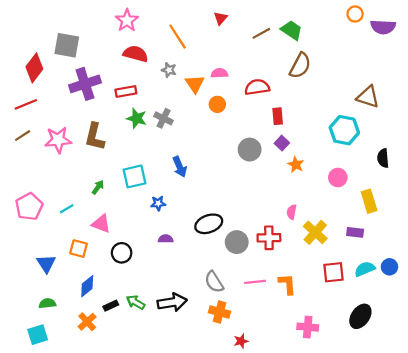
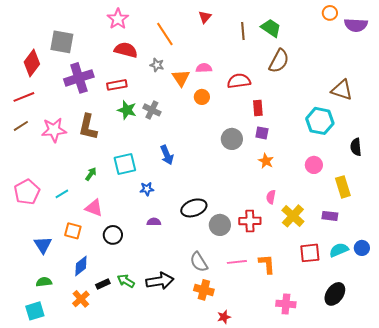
brown line: (261, 33) -> (243, 31), turned -66
purple square: (282, 143) -> (262, 133), turned -32
orange star: (296, 165) -> (266, 161), moved

